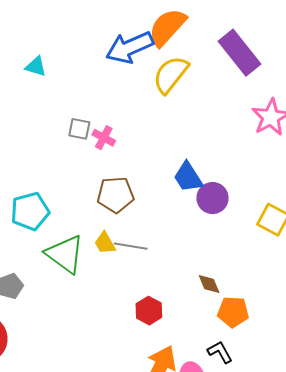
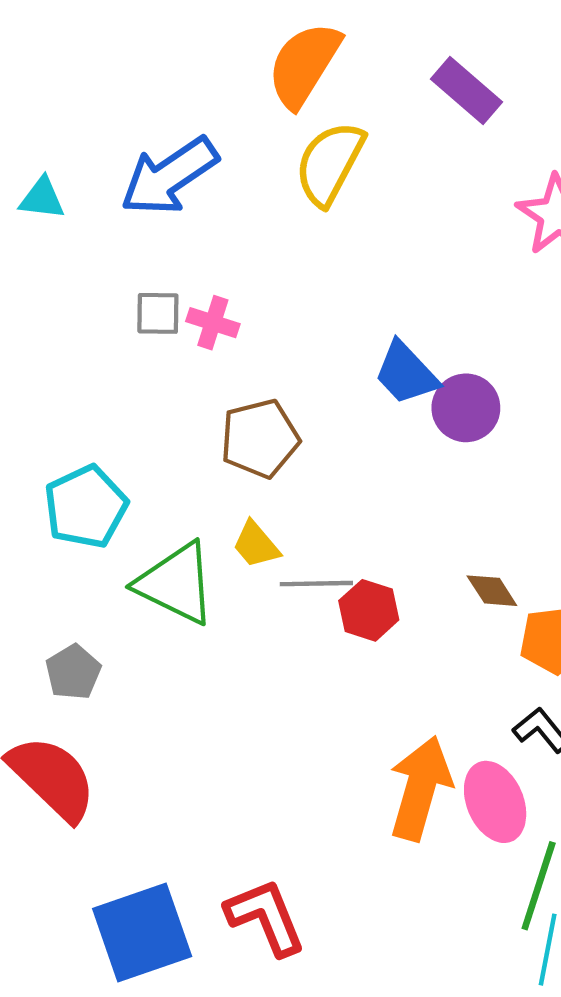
blue arrow: (130, 47) -> (169, 176), moved
purple rectangle: (239, 53) -> (467, 90), size x0.7
gray line: (131, 246) -> (316, 584), moved
red hexagon: (149, 311) -> (369, 610), moved

